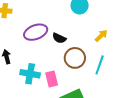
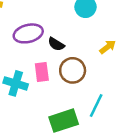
cyan line: (100, 65) -> (96, 106), moved
pink rectangle: (52, 79) -> (42, 72), moved

